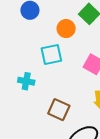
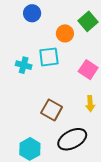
cyan cross: (26, 81) -> (24, 65), moved

